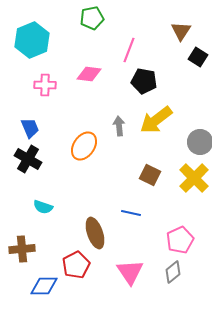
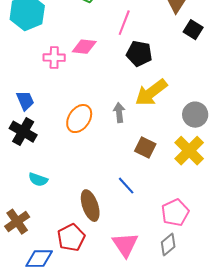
pink cross: (45, 85) -> (54, 58), moved
gray arrow: (119, 126) -> (119, 113), moved
blue line: (131, 213) -> (126, 186), turned 36
brown cross: (22, 249) -> (17, 222), turned -30

